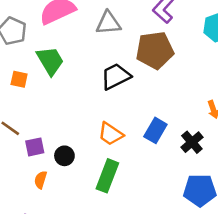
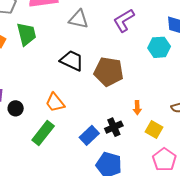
brown pentagon: (155, 50) -> (109, 72), moved
black trapezoid: (116, 76) -> (72, 61), turned 35
blue rectangle: (155, 130) -> (89, 135), moved

